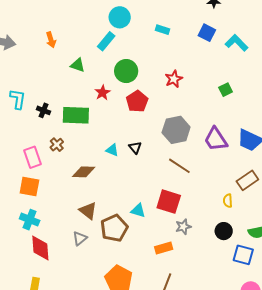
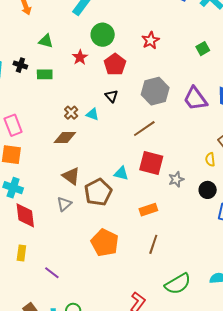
green triangle: (78, 65) -> (46, 41), moved
black cross: (44, 110) -> (20, 65), moved
green rectangle: (76, 115) -> (45, 74), moved, size x0.6
brown cross: (57, 145) -> (71, 113), moved
black triangle: (135, 148) -> (111, 96), moved
brown line: (179, 166) -> (144, 129), moved, turned -65
gray star: (183, 227) -> (176, 179), moved

